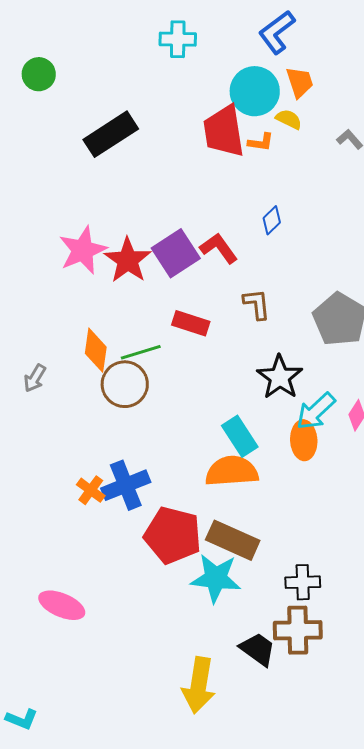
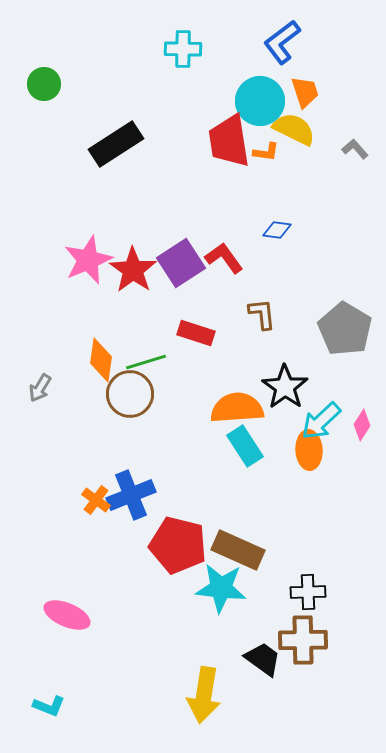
yellow semicircle: (289, 119) -> (294, 129), size x1.6
blue diamond: (272, 220) -> (277, 230), turned 52
orange semicircle: (232, 471) -> (237, 408), moved
cyan L-shape: (22, 719) -> (49, 706), moved

